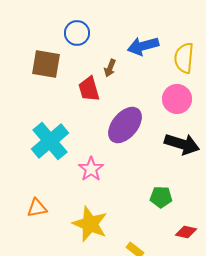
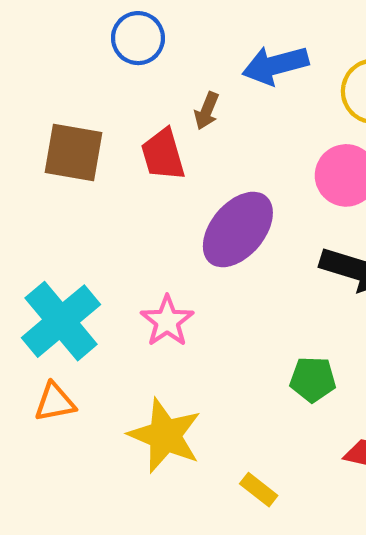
brown square: (46, 64) -> (73, 153), moved
cyan cross: (50, 141) -> (61, 321), moved

